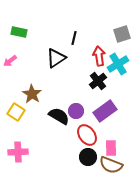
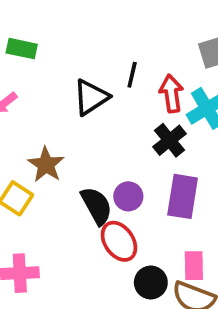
black line: (74, 38) -> (132, 75), moved
purple rectangle: (105, 111) -> (183, 196), turned -45
black semicircle: (59, 116) -> (97, 206), turned 30
red ellipse: (87, 135) -> (119, 241), moved

